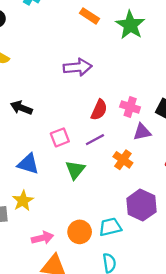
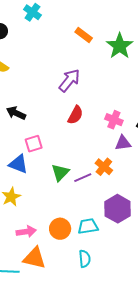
purple arrow: (78, 67) -> (69, 80), turned -50
red semicircle: (99, 110) -> (75, 115), moved
pink square: (60, 137) -> (34, 144), moved
purple line: (95, 140) -> (83, 178), moved

